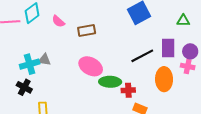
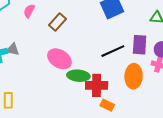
pink semicircle: (58, 21) -> (29, 11), turned 72
brown rectangle: (87, 30) -> (57, 22), turned -42
red cross: (128, 90) -> (97, 85), size x1.5

